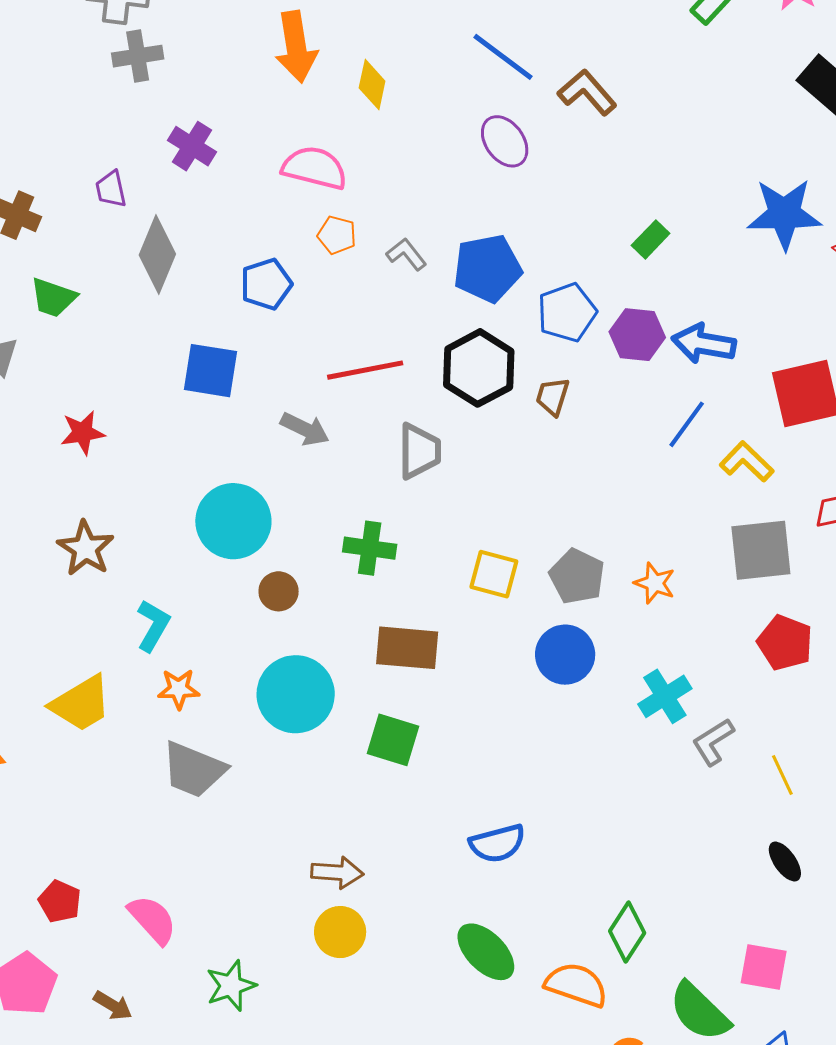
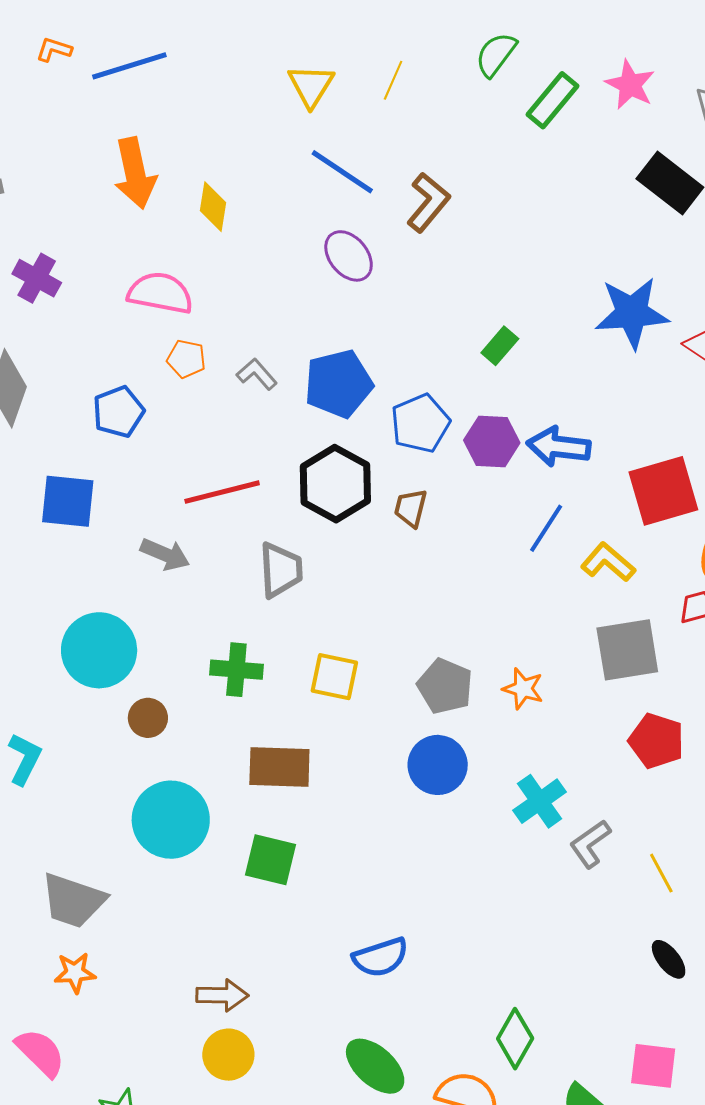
brown L-shape: (587, 92) -> (428, 202), turned 84
yellow square: (494, 574) -> (334, 677), moved
orange star: (179, 689) -> (75, 973), moved

